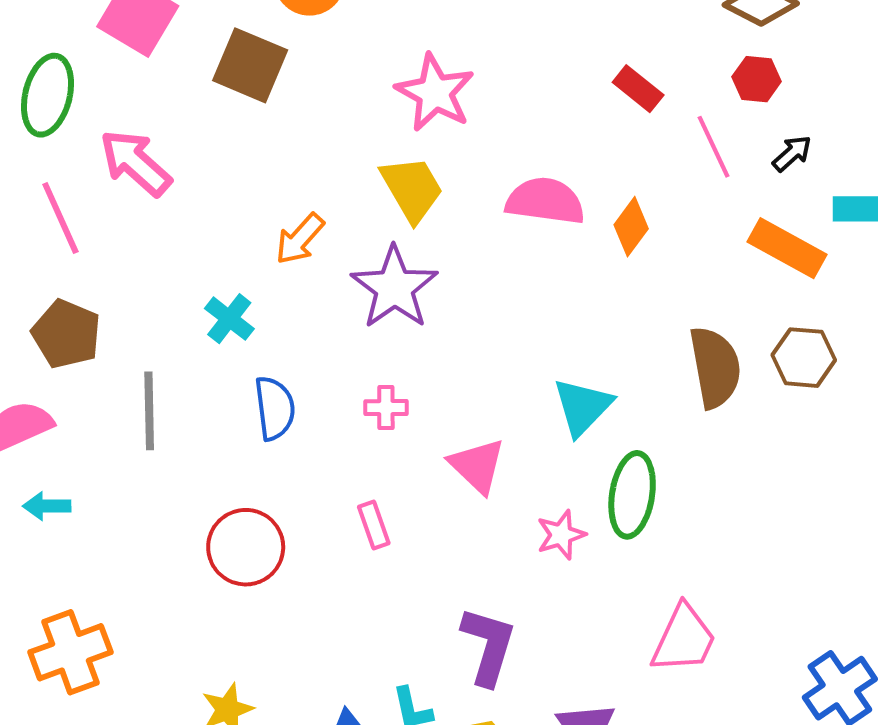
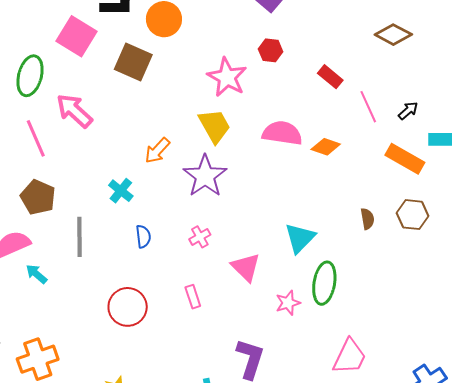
red hexagon: (757, 79) -> (271, 50), moved
orange diamond: (631, 227) -> (326, 147), turned 72
brown semicircle: (715, 367) -> (367, 219), size x0.5
blue semicircle: (275, 408) -> (143, 236), size x0.7
pink cross: (386, 408) -> (200, 237), turned -30
cyan arrow: (47, 506) -> (36, 274), moved, turned 40

